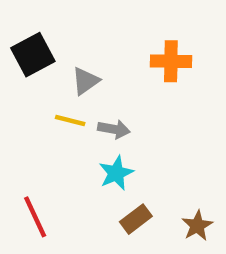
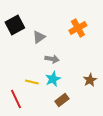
orange cross: (171, 61) -> (78, 28), turned -30
yellow line: (70, 120) -> (32, 82), moved
brown star: (197, 226) -> (90, 80), moved

